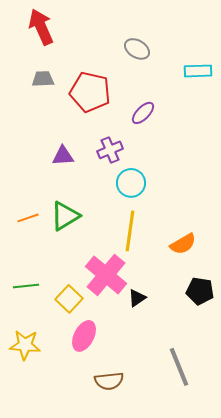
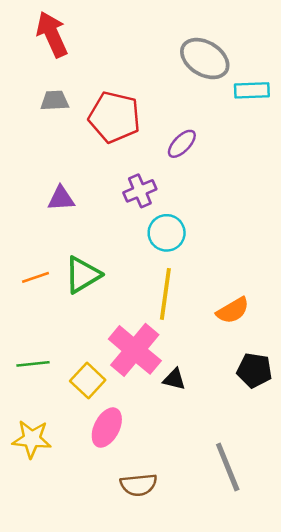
gray ellipse: (137, 49) -> (205, 59), moved, size x1.5
purple triangle: (63, 156) -> (61, 198), moved
black triangle: (137, 298) -> (174, 379), turned 48

